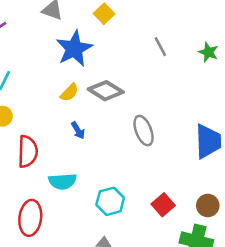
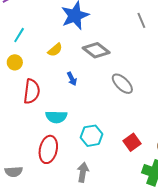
yellow semicircle: (69, 92) -> (55, 50), moved
gray ellipse: (144, 131) -> (122, 84), turned -30
red ellipse: (30, 218) -> (48, 149), moved

